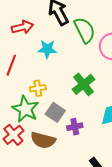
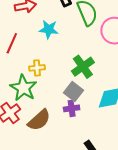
gray square: (55, 112) -> (74, 91), moved
brown semicircle: (43, 140) -> (39, 120), turned -60

